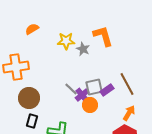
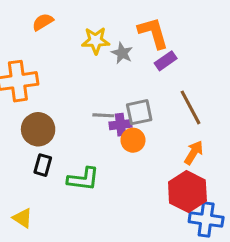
gray line: (71, 89) -> (103, 115), turned -40
purple rectangle: (107, 90) -> (166, 61), moved
purple cross: (82, 95) -> (121, 125), turned 32

